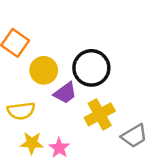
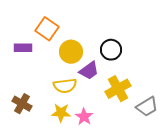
black circle: (91, 68) -> (111, 50), size x0.7
yellow semicircle: (21, 111) -> (65, 86), moved

